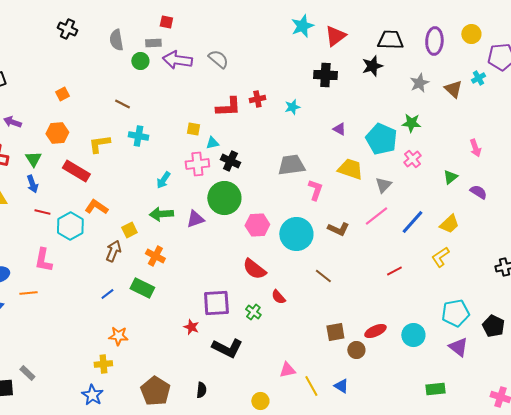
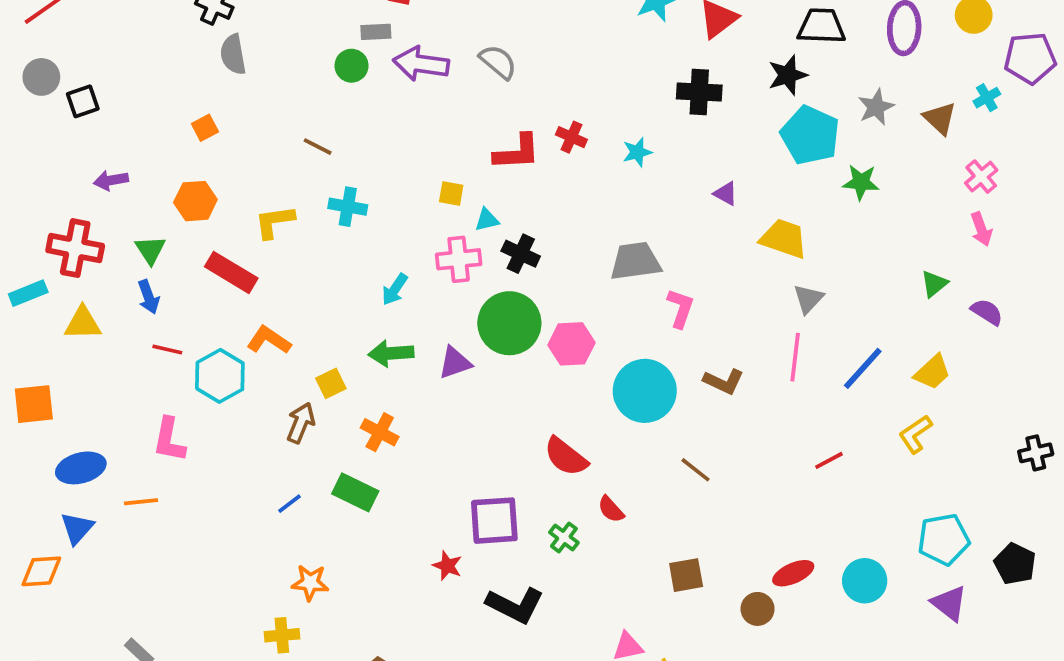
gray semicircle: (116, 40) -> (233, 54), moved
red cross: (257, 99) -> (571, 137), turned 35
purple arrow: (12, 122) -> (111, 180), turned -30
cyan pentagon: (381, 139) -> (810, 135), moved
pink cross: (412, 159) -> (981, 177), moved
yellow trapezoid: (350, 169) -> (784, 239), moved
pink line: (376, 216) -> (795, 357), turned -45
pink hexagon: (257, 225) -> (571, 344), moved
brown square: (335, 332) -> (686, 575), moved

